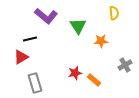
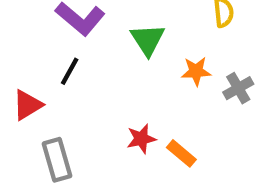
black line: (30, 39) -> (70, 71), moved, turned -48
gray cross: (125, 65) -> (238, 88), moved

